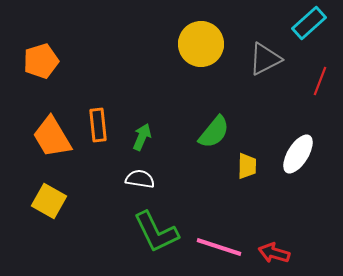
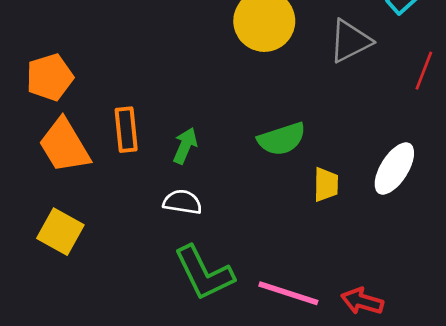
orange pentagon: (41, 61) -> (50, 77), moved
green semicircle: (214, 132) -> (282, 139), turned 33

